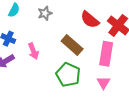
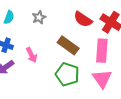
pink triangle: (103, 83) -> (102, 79), size x1.5

